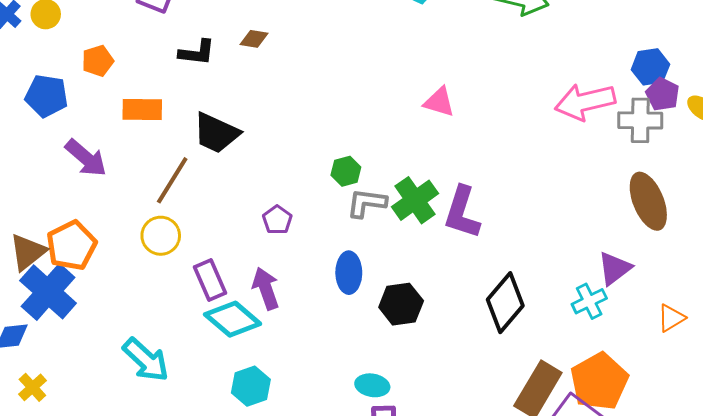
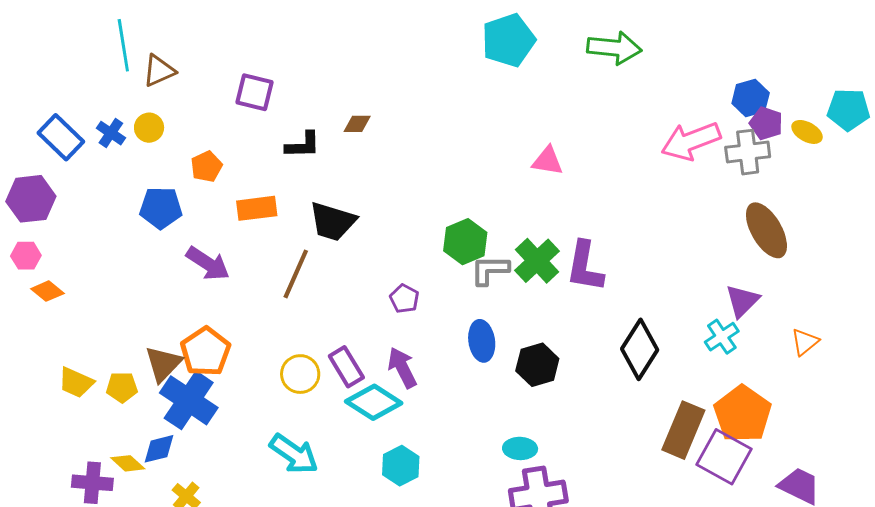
green hexagon: (346, 171) -> (465, 242), size x1.5
yellow circle: (161, 236) -> (300, 374), moved

